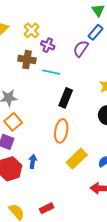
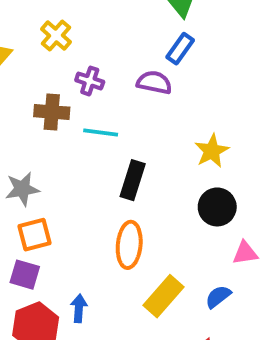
yellow cross: (31, 30) -> (56, 35), moved
purple semicircle: (81, 49) -> (154, 82), turned 72
orange square: (13, 122) -> (35, 235), turned 30

